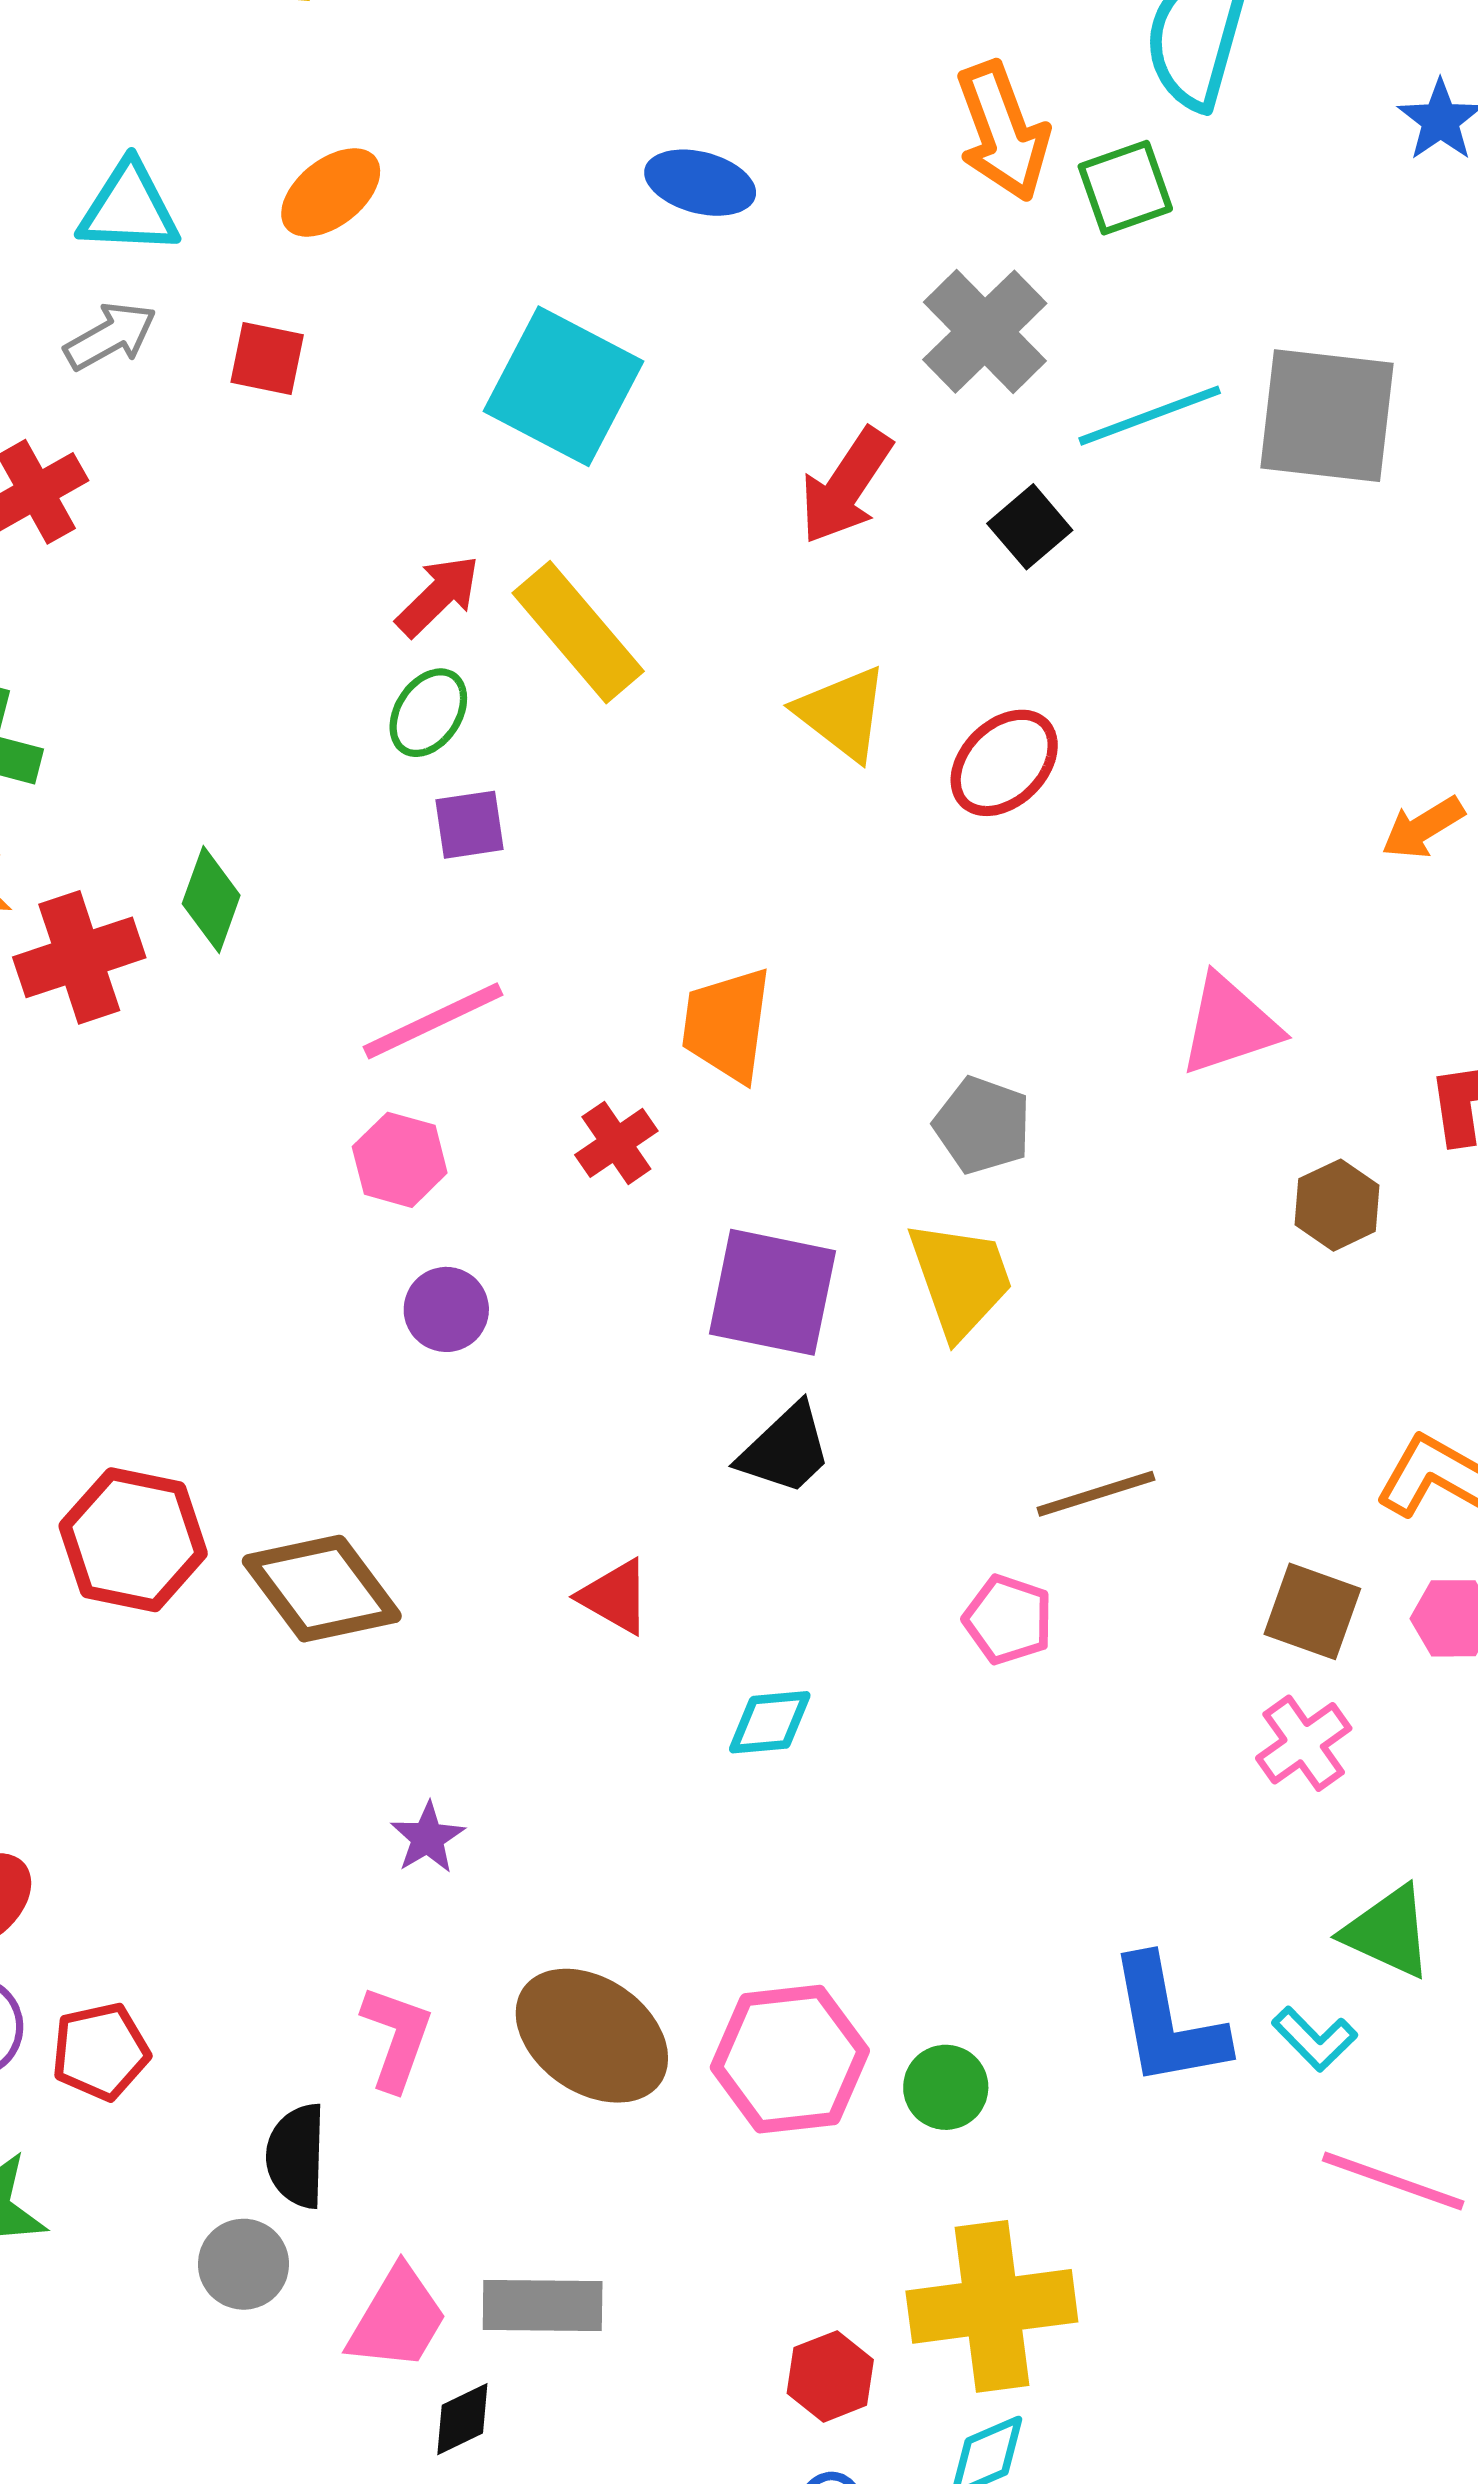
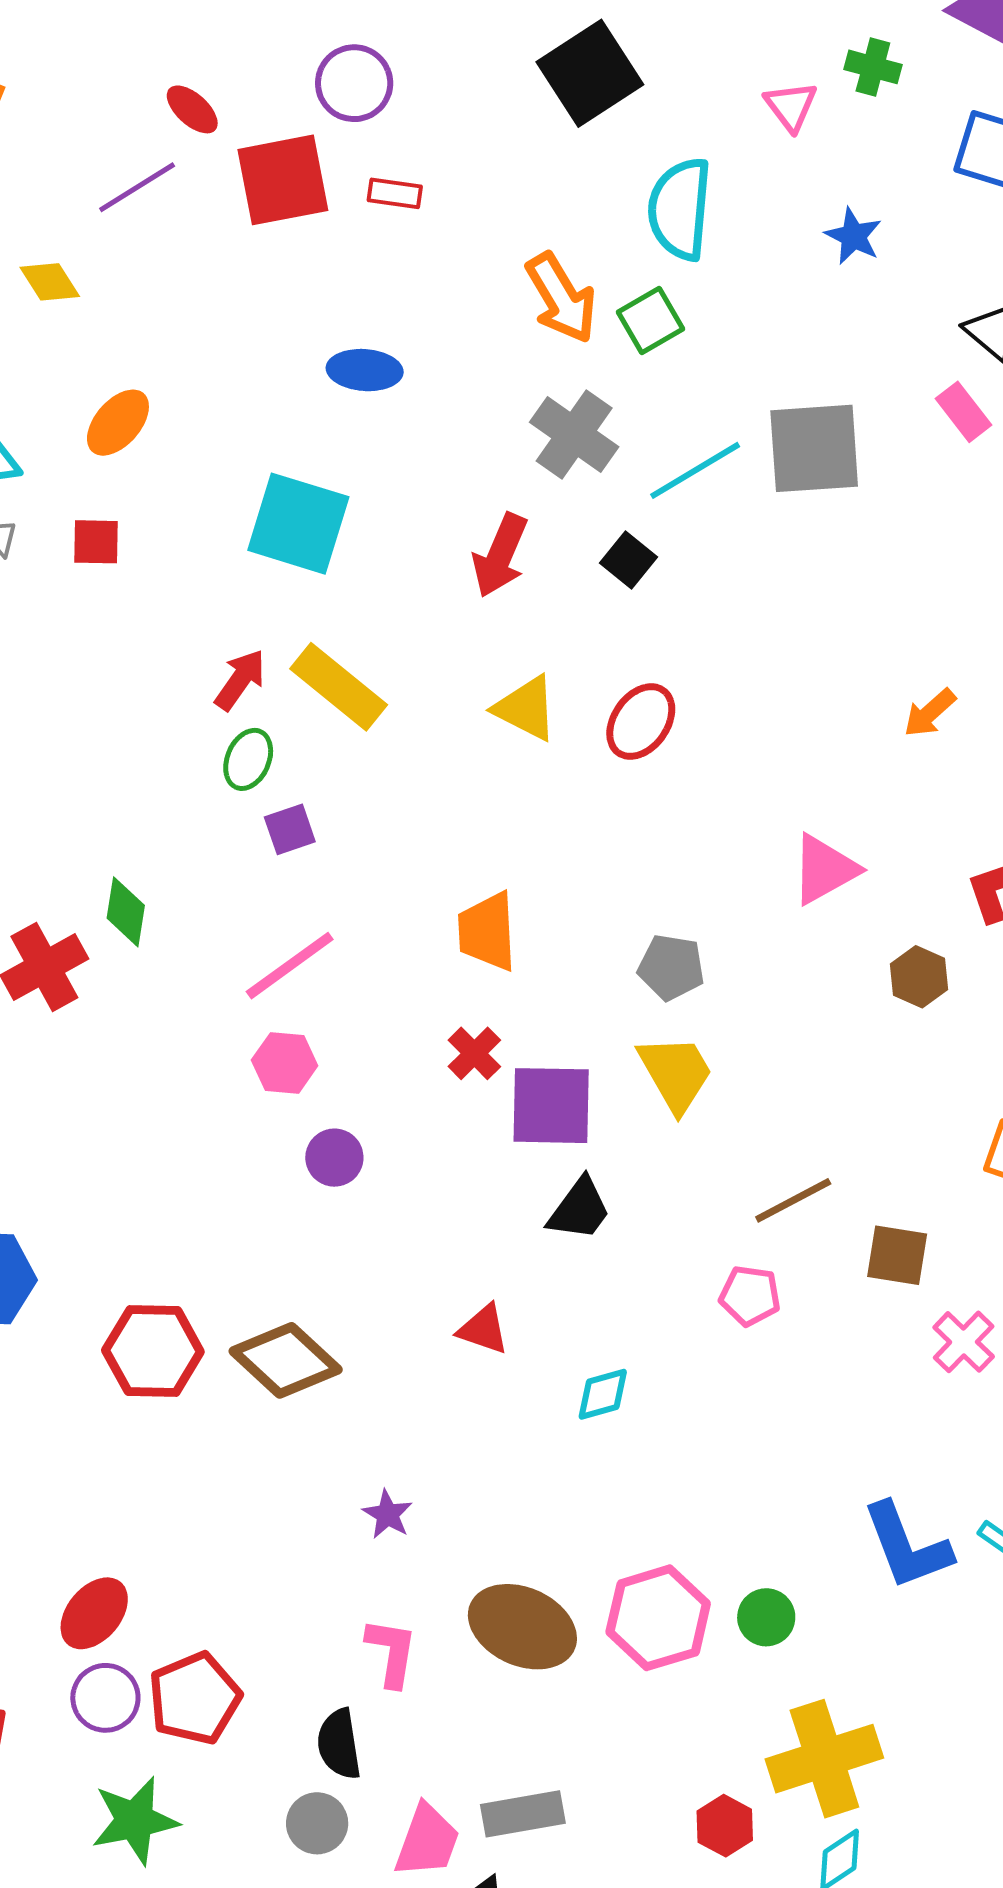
red cross: (616, 1143) -> (474, 1053), moved
brown square: (1312, 1611) -> (897, 1255), moved
red pentagon: (100, 2051) -> (195, 1698), size x1.4

